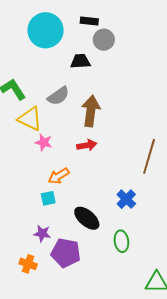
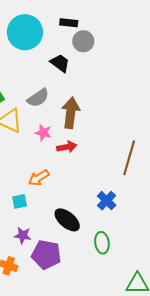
black trapezoid: (80, 61) -> (60, 63), turned 40
pink star: (44, 142) -> (43, 133), moved
cyan square: (48, 198) -> (20, 201), moved

